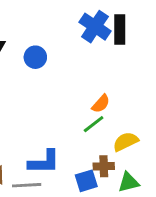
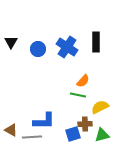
blue cross: (95, 27) -> (67, 47), moved
black rectangle: (120, 30) -> (96, 42), moved
green line: (94, 124) -> (78, 95), turned 49

